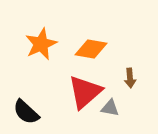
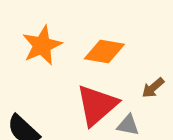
brown arrow: (130, 78) -> (153, 88), turned 54

